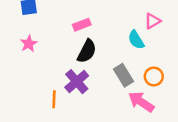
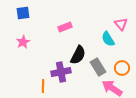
pink triangle: (152, 21) -> (121, 24), turned -40
black semicircle: (87, 51) -> (78, 55), moved
purple cross: (77, 82) -> (61, 72), turned 30

